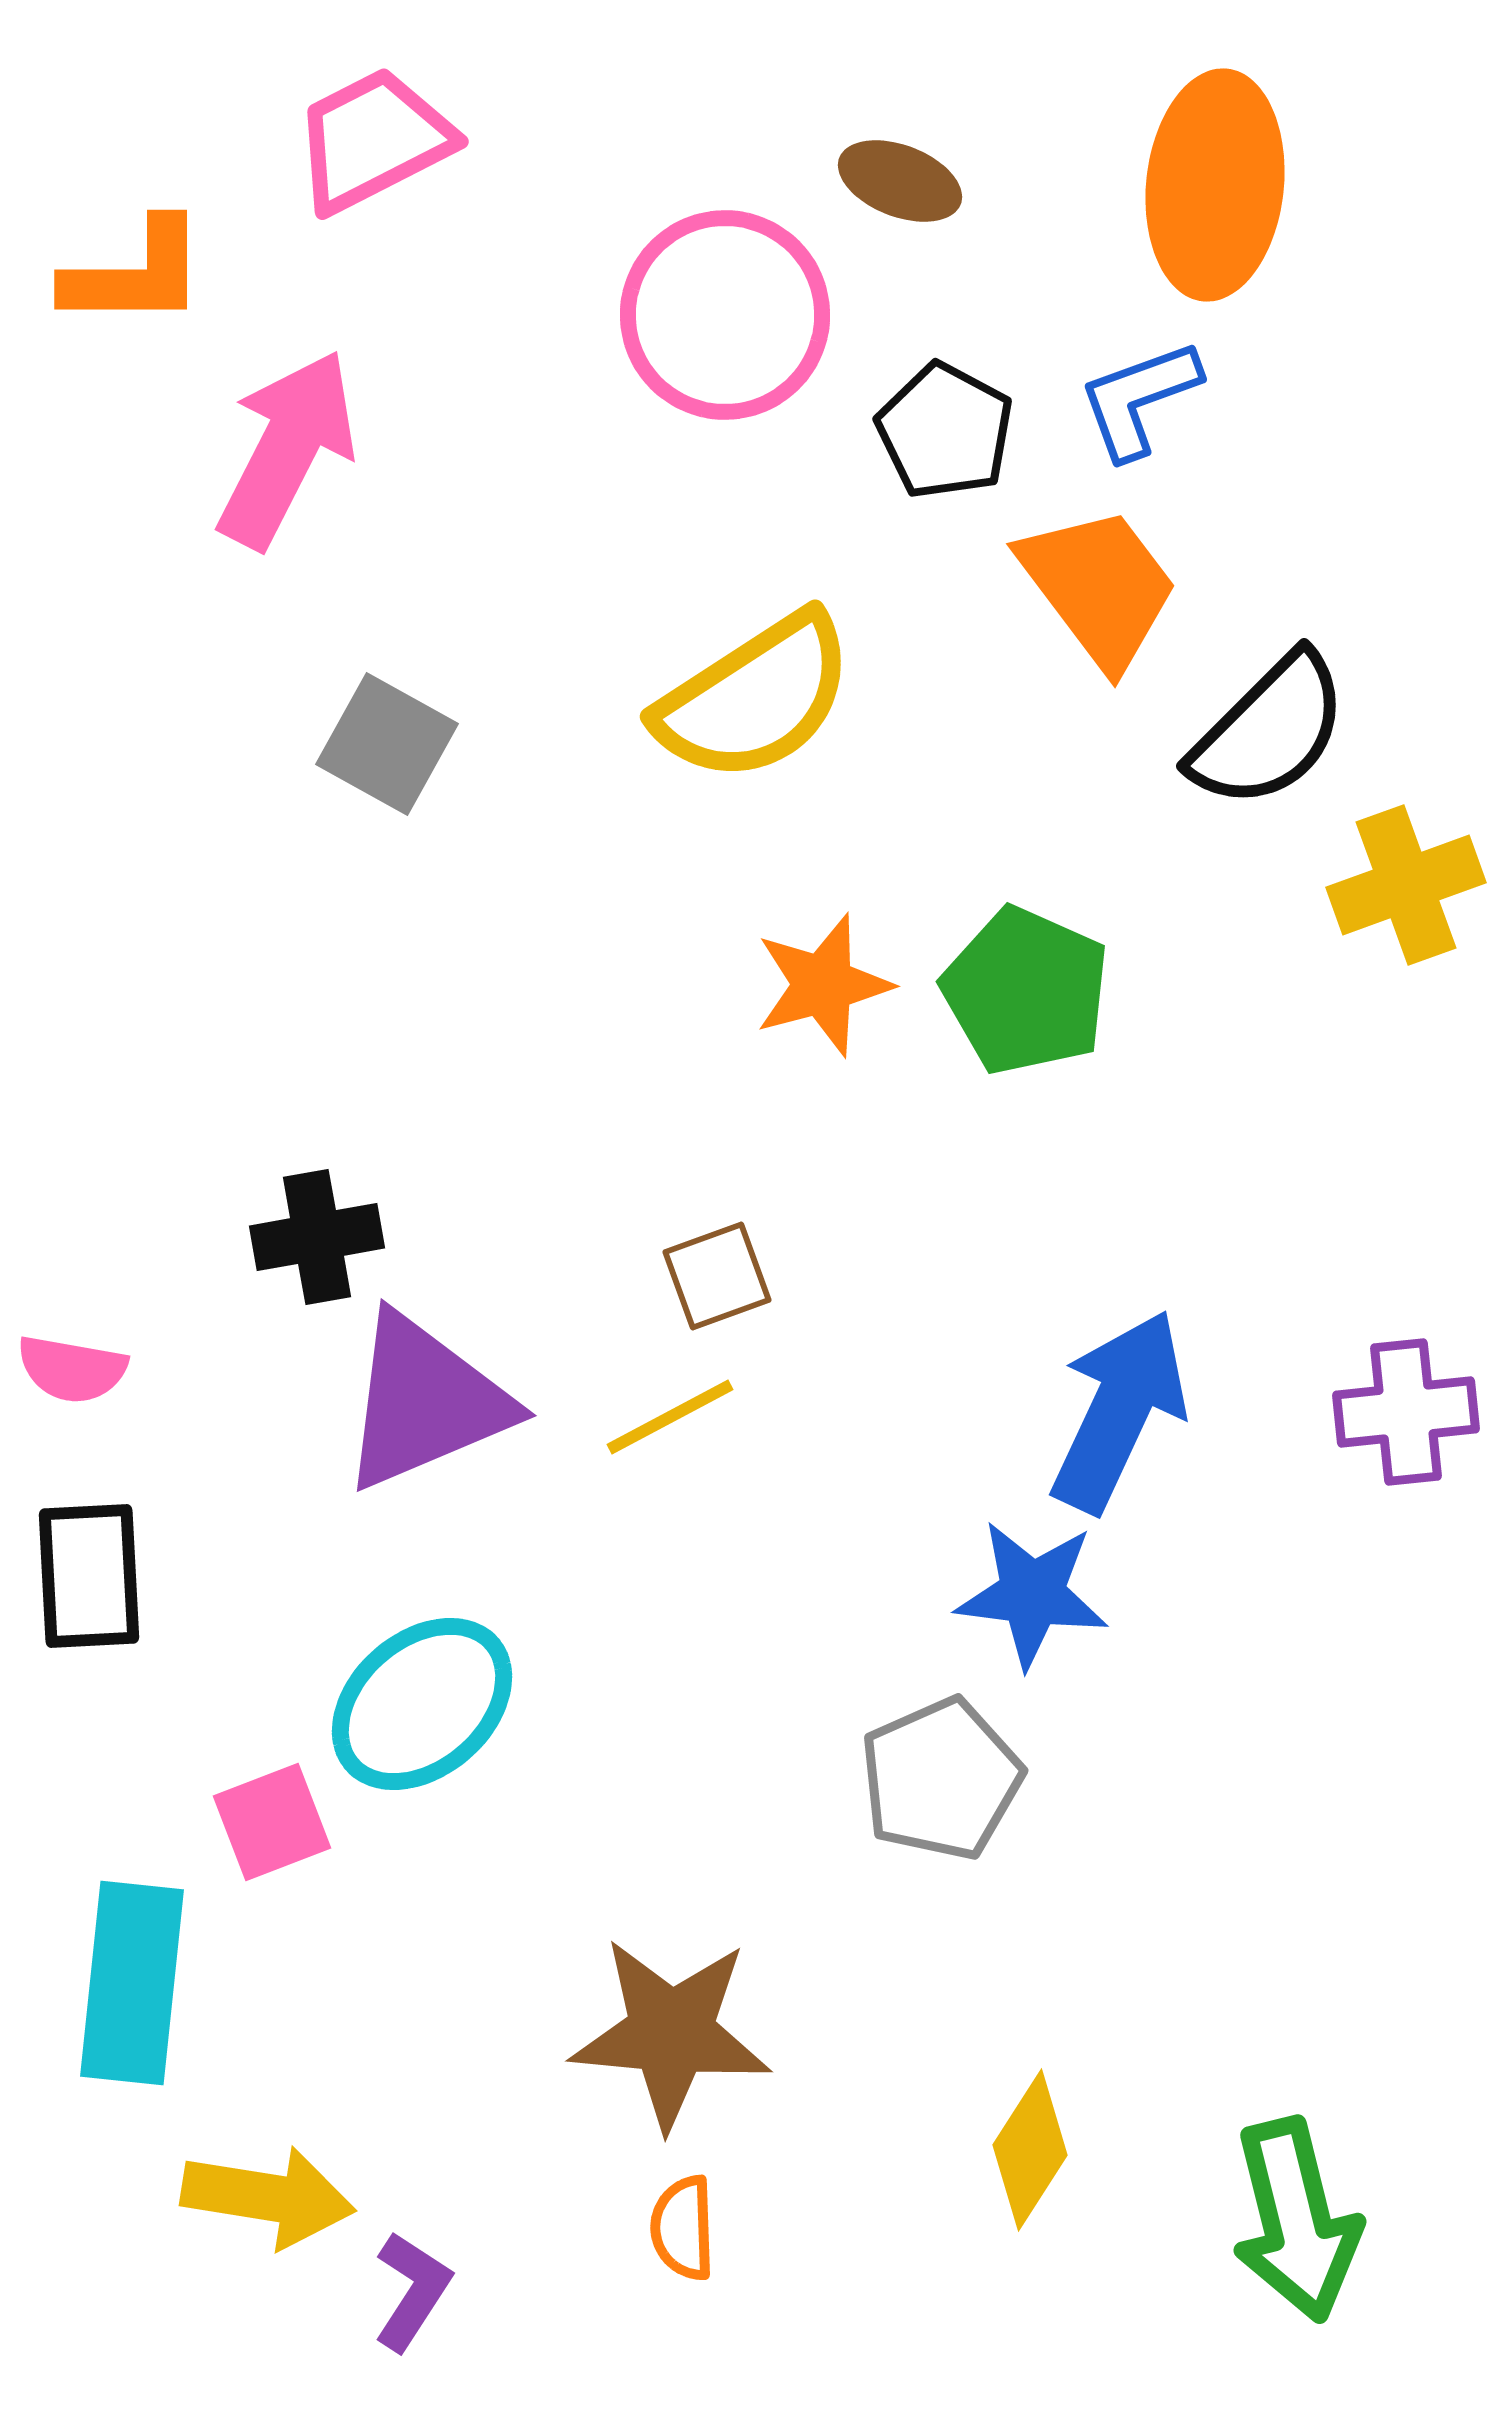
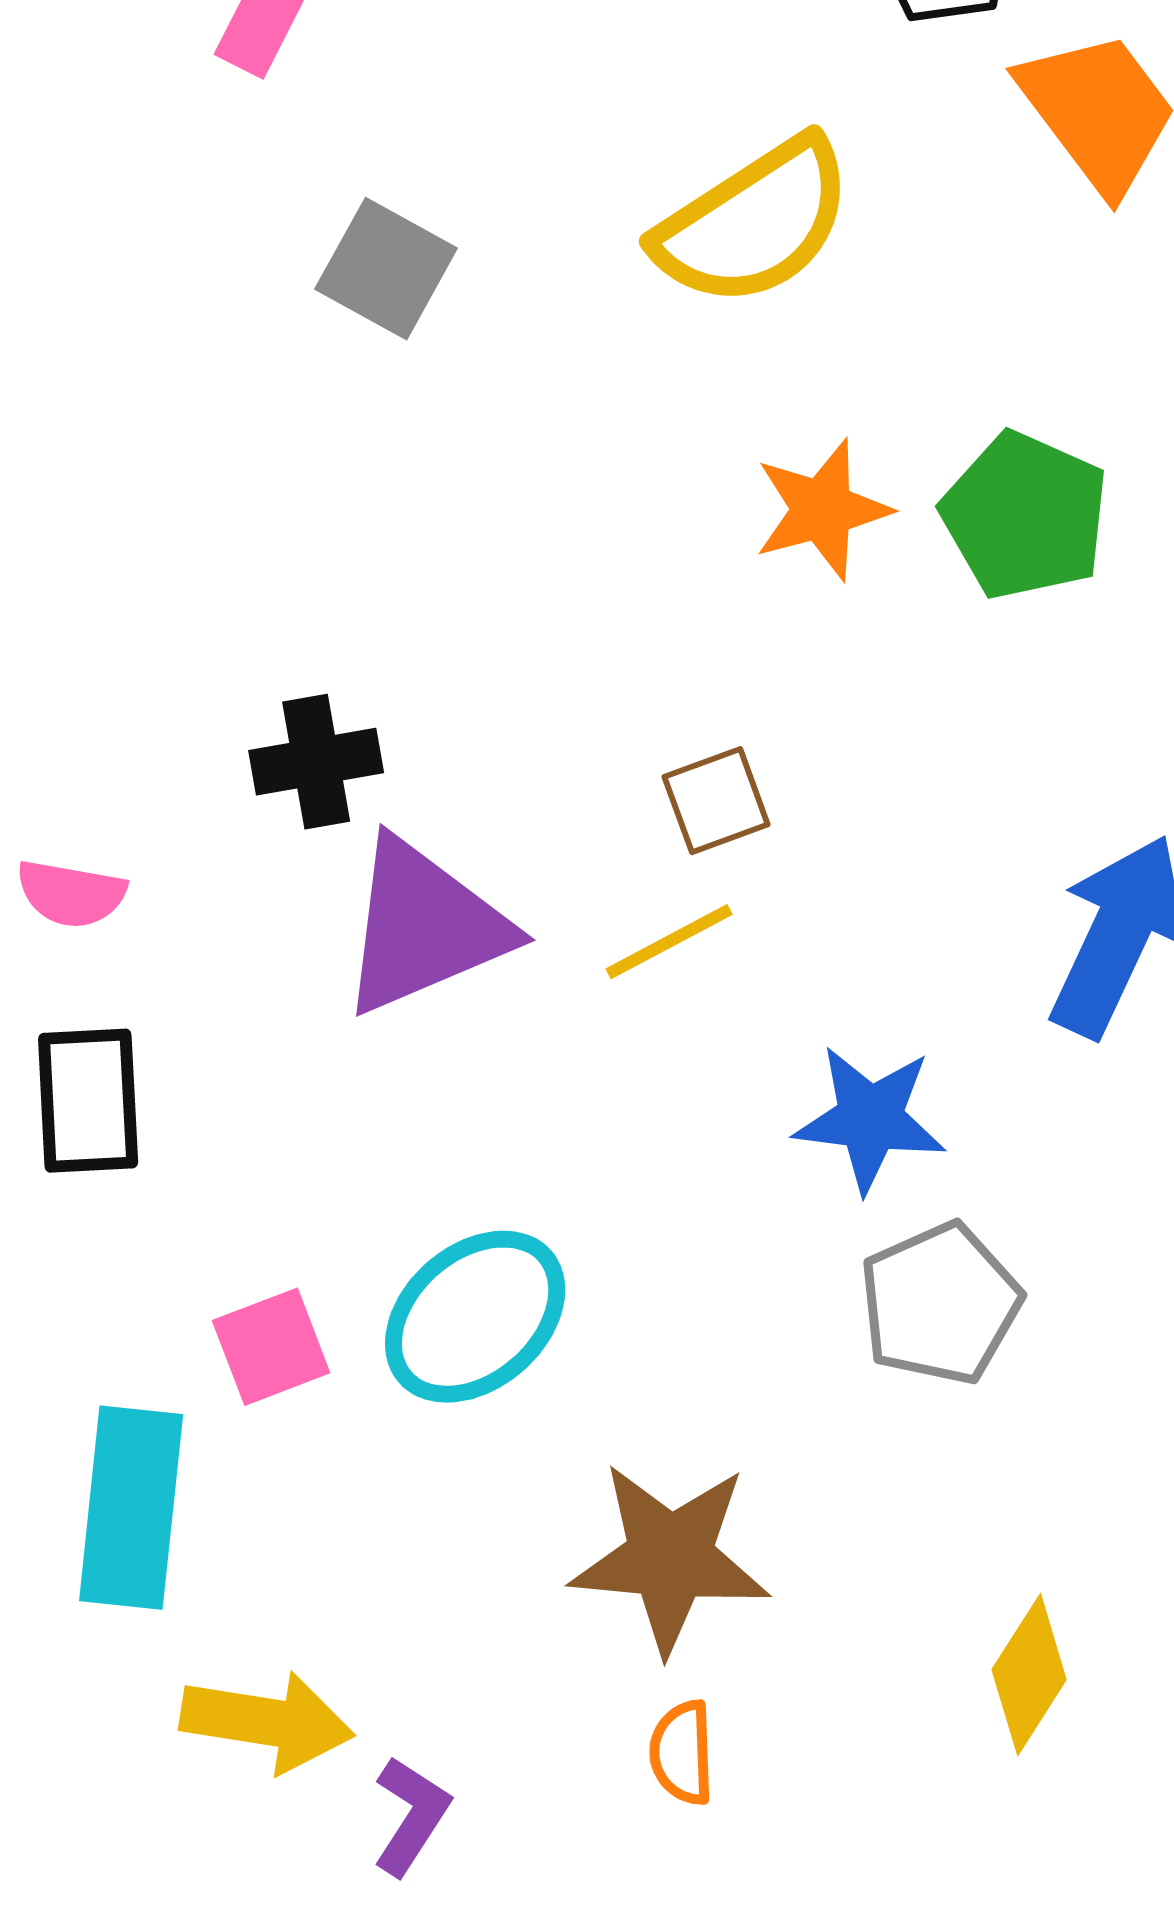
blue star: (1032, 1594) -> (870, 1119), moved
cyan ellipse: (422, 1704) -> (475, 1317), moved

